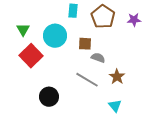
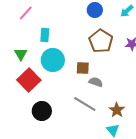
cyan rectangle: (73, 11) -> (45, 35), moved
brown star: (117, 77) -> (117, 110), moved
black circle: (49, 97) -> (42, 111), moved

